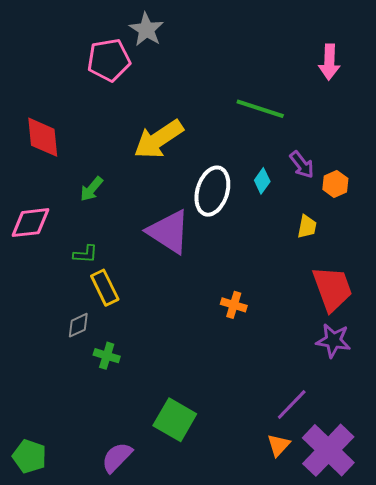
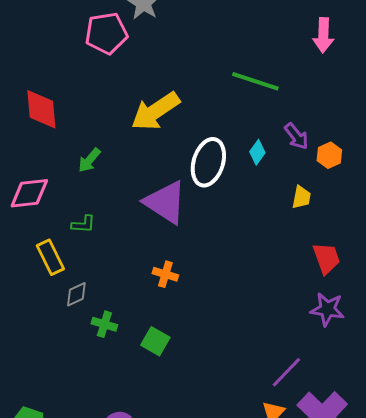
yellow rectangle: (105, 288) -> (50, 257), moved
red trapezoid: (332, 289) -> (326, 258), size x0.7
orange cross: (234, 305) -> (165, 274), moved
green square: (175, 420) -> (155, 341), moved, size x0.7

